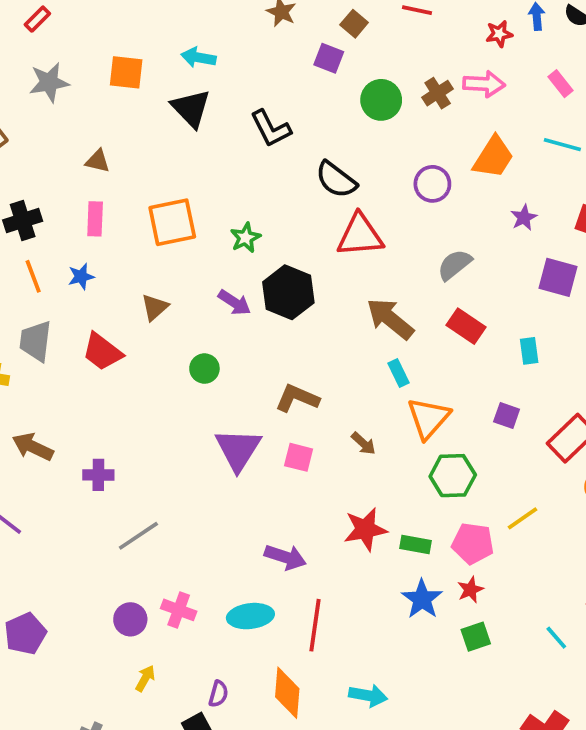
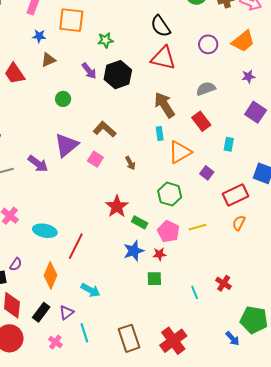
blue star: (81, 277) -> (39, 36), moved
orange triangle: (428, 418) -> (180, 152), moved
red star: (365, 529) -> (117, 206), turned 30
purple arrow: (285, 557) -> (38, 164), moved

